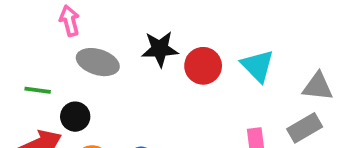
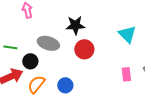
gray ellipse: (98, 62) -> (48, 43), moved
red circle: (203, 66) -> (84, 49), moved

